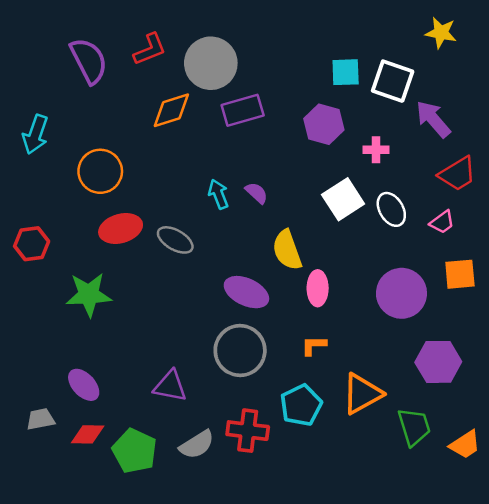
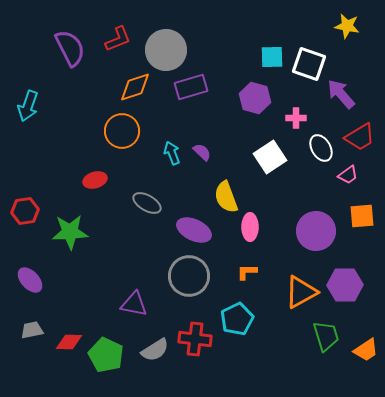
orange circle: (100, 171) -> (122, 131), moved
white ellipse: (391, 209) -> (321, 148), moved
red ellipse: (121, 228) -> (95, 180), size x0.7
gray ellipse: (175, 240) -> (147, 203), moved
red hexagon: (32, 244) -> (25, 211), moved
purple ellipse: (84, 385) -> (30, 280), moved
orange triangle: (362, 394) -> (301, 292), moved

